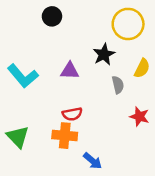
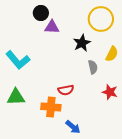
purple triangle: (70, 71) -> (52, 27), moved
red semicircle: (72, 114) -> (66, 90), moved
green triangle: (18, 137) -> (16, 97), moved, turned -48

